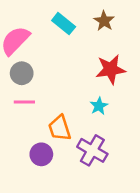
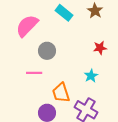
red star: (111, 69) -> (100, 48), size x0.6
gray circle: (22, 73) -> (47, 51), moved

